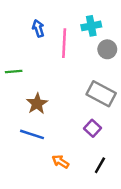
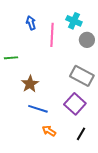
cyan cross: (91, 26) -> (74, 21), turned 35
purple square: (92, 128) -> (75, 104), size x1.5
blue line: (32, 134) -> (38, 109), moved

